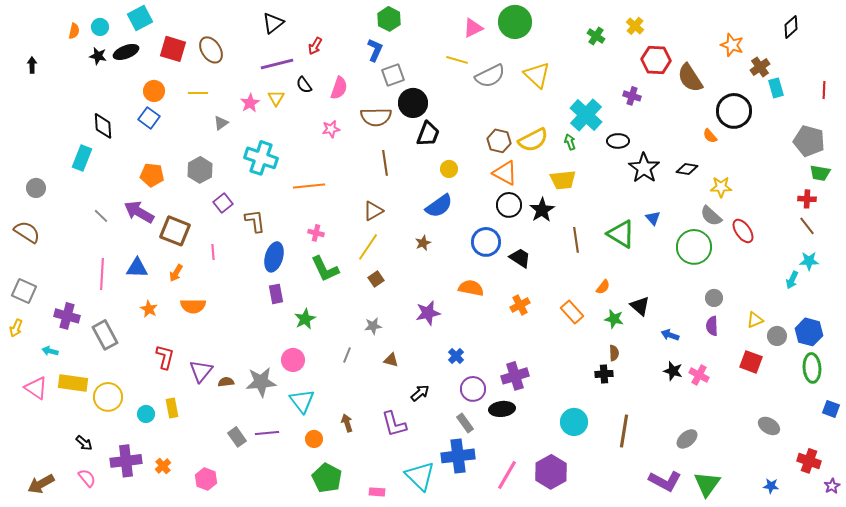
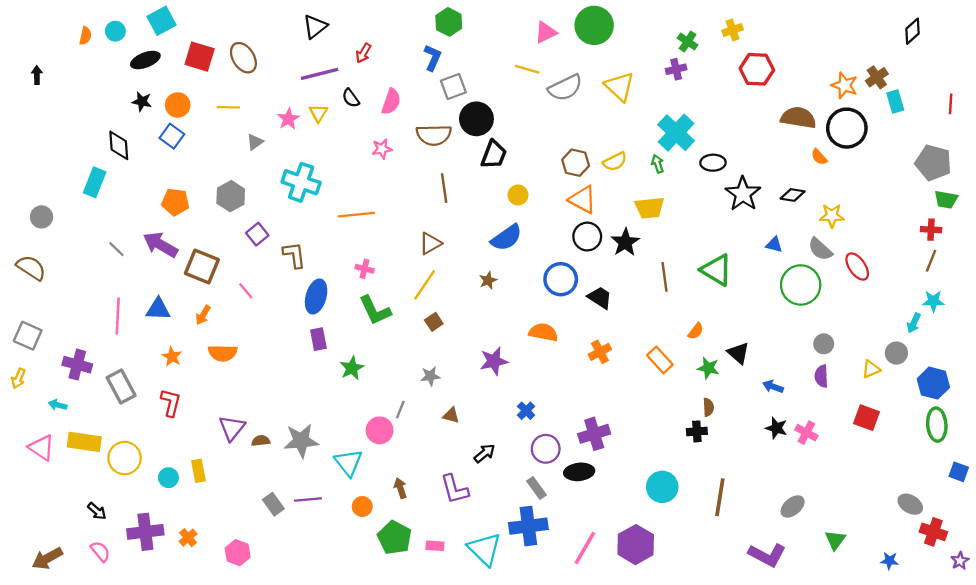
yellow cross: (635, 26) -> (733, 30), turned 30
orange star: (732, 45) -> (844, 85), moved
black star: (98, 56) -> (142, 102), moved
brown semicircle: (690, 78) -> (798, 118), moved, turned 132
purple cross: (632, 96) -> (676, 69), moved, turned -30
yellow semicircle: (533, 140) -> (615, 162), size x0.7
blue triangle: (653, 218) -> (774, 245), moved, turned -35
brown line: (807, 226) -> (931, 261), turned 60
pink line: (213, 252) -> (246, 291), turned -35
gray circle: (777, 336) -> (896, 353), moved
red L-shape: (165, 357) -> (171, 403), moved
pink circle: (293, 360) -> (380, 430), moved
gray ellipse: (769, 426) -> (910, 504), moved
green pentagon: (327, 478) -> (395, 538), moved
green triangle: (707, 484) -> (835, 540), moved, size x0.7
pink rectangle: (377, 492) -> (435, 546), moved

